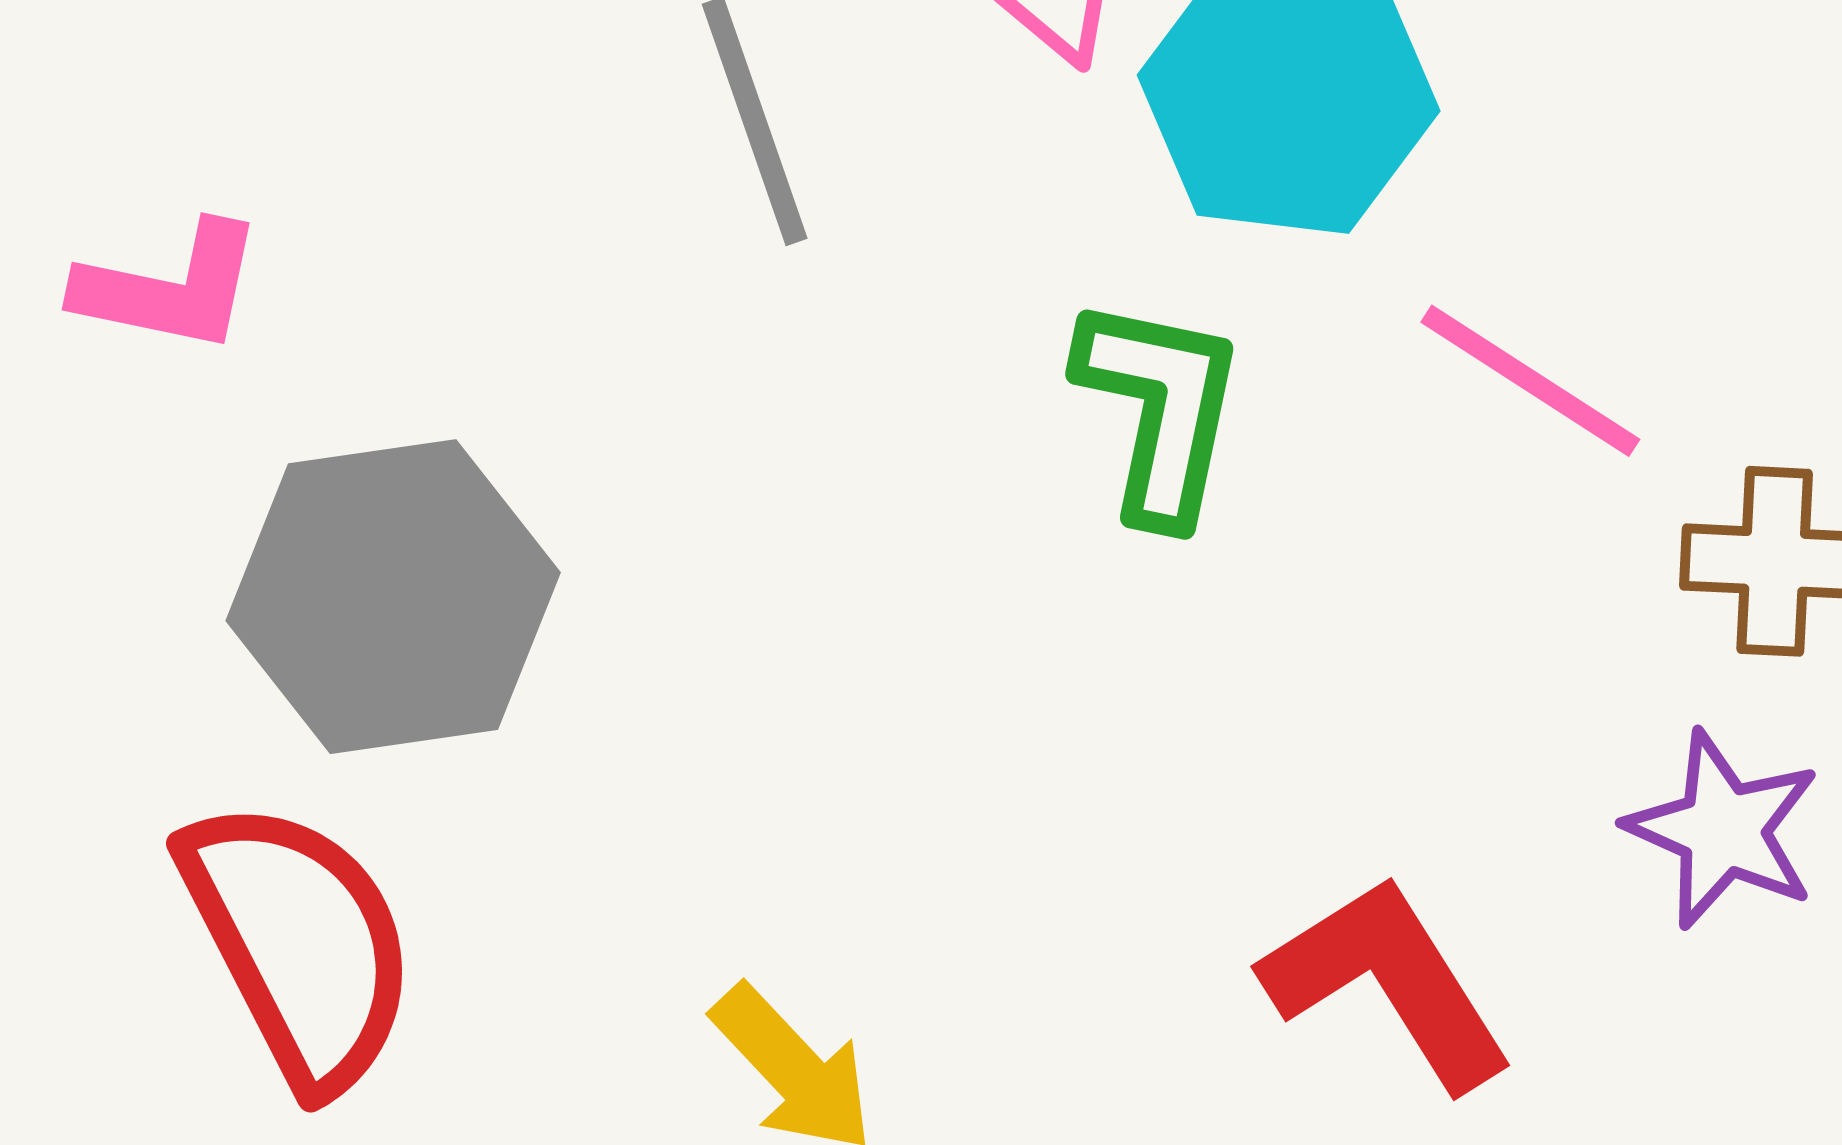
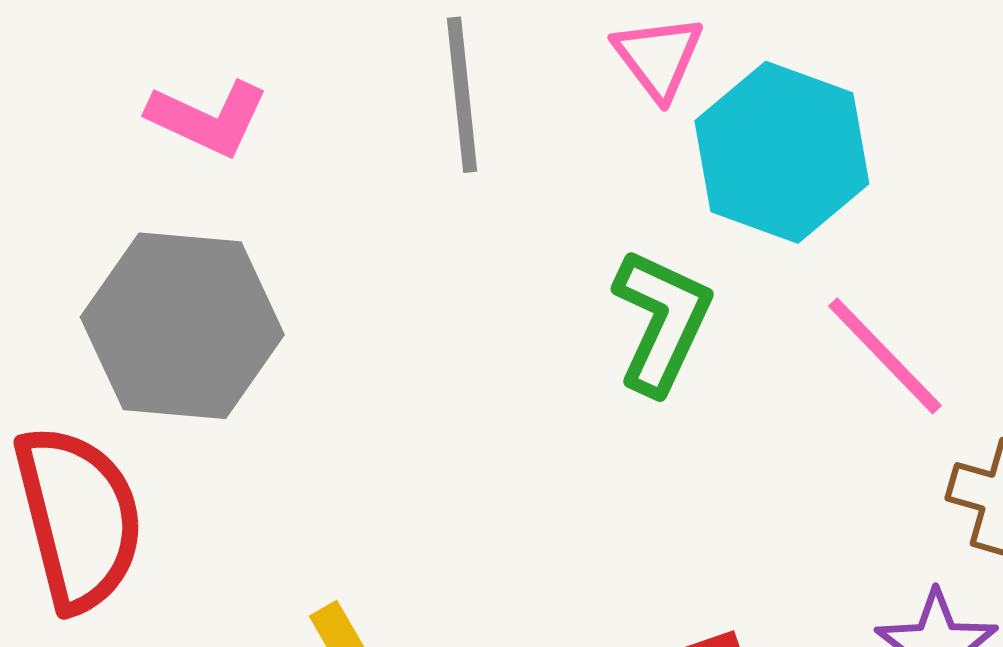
pink L-shape: (170, 288) -> (208, 118), moved

